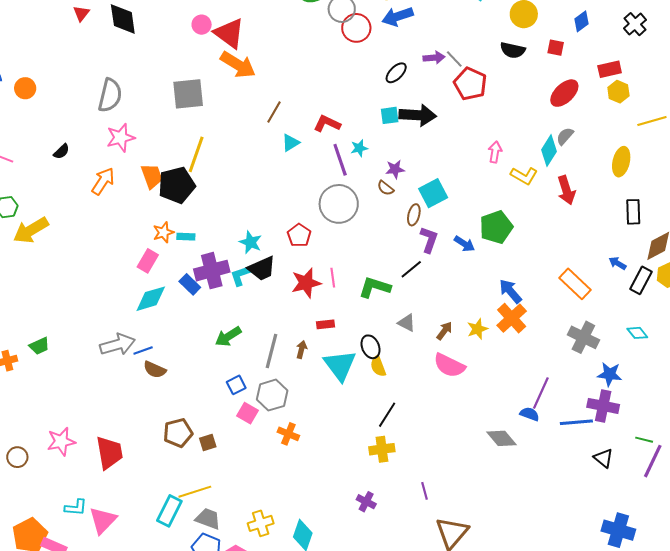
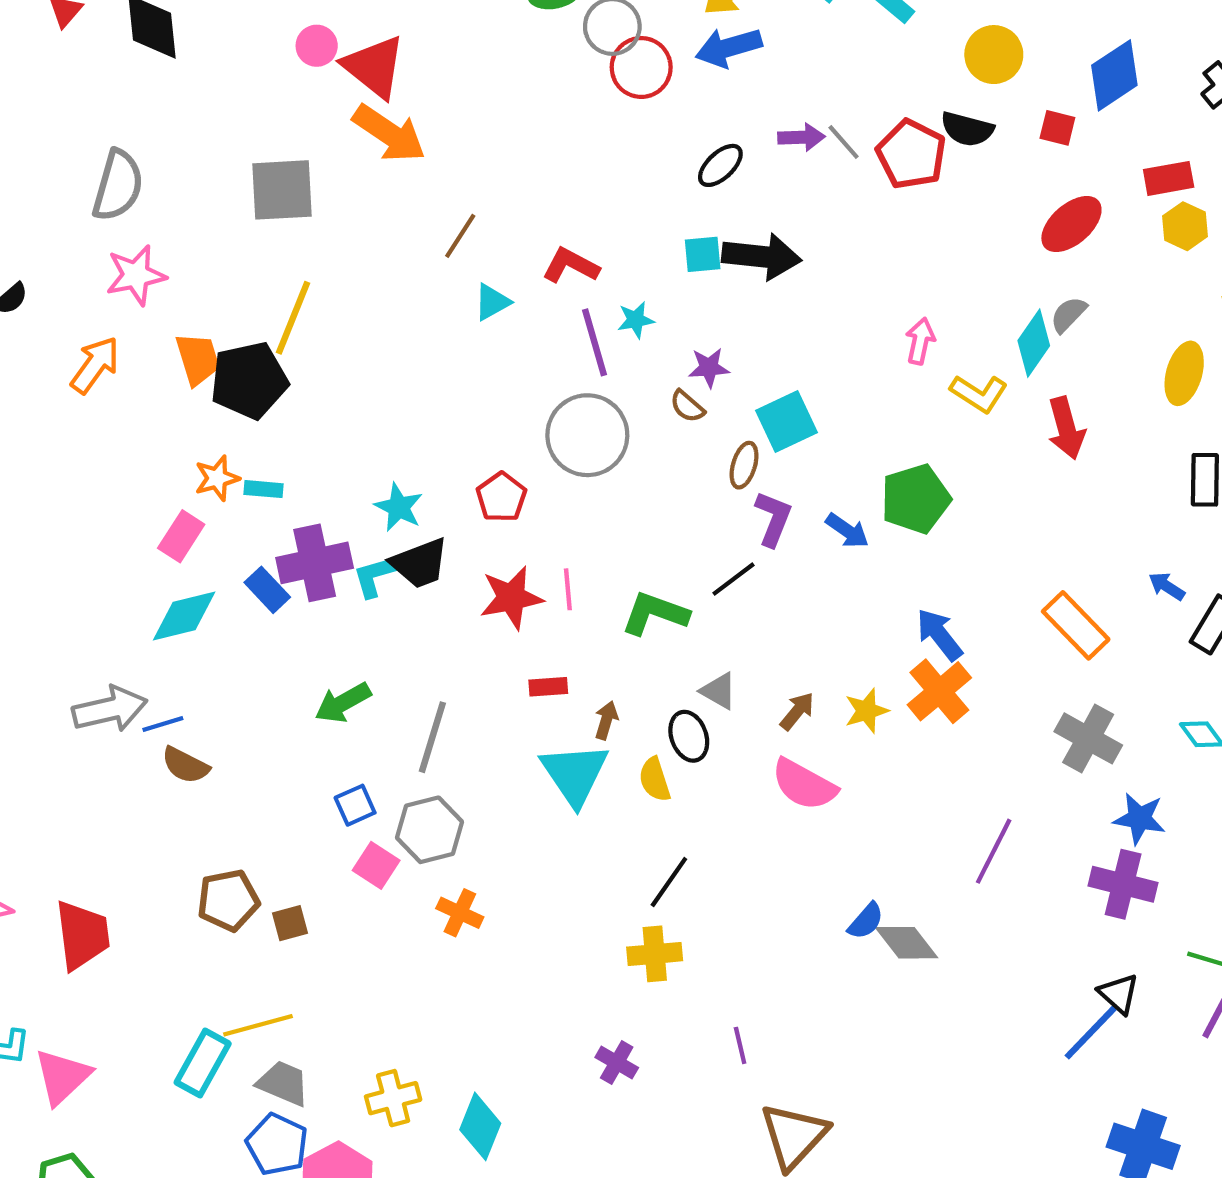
blue diamond: (582, 21) -> (1114, 75), size x1.6
red pentagon: (470, 84) -> (911, 154), moved
black ellipse: (371, 347) -> (689, 736), moved
brown arrow: (301, 349) -> (606, 720), moved
blue semicircle: (530, 414) -> (866, 921), moved, turned 108
blue line: (576, 422) -> (1091, 1033), moved, turned -44

